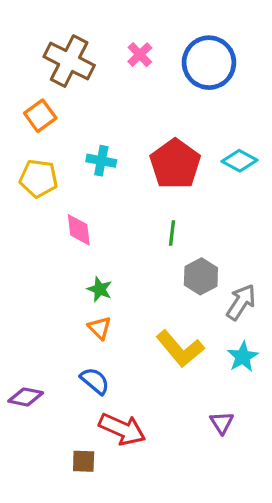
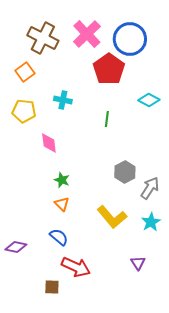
pink cross: (140, 55) -> (87, 34), size x1.8
red pentagon: (175, 164) -> (109, 69), moved
green line: (172, 233) -> (107, 119), moved

